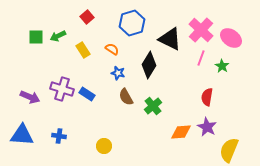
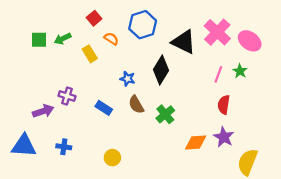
orange semicircle: (112, 49) -> (111, 39), moved
pink line: (201, 58) -> (218, 74), moved
purple cross: (62, 89) -> (67, 96), size x0.7
blue rectangle: (87, 94) -> (104, 108), moved
purple arrow: (30, 97) -> (43, 111), moved, turned -42

